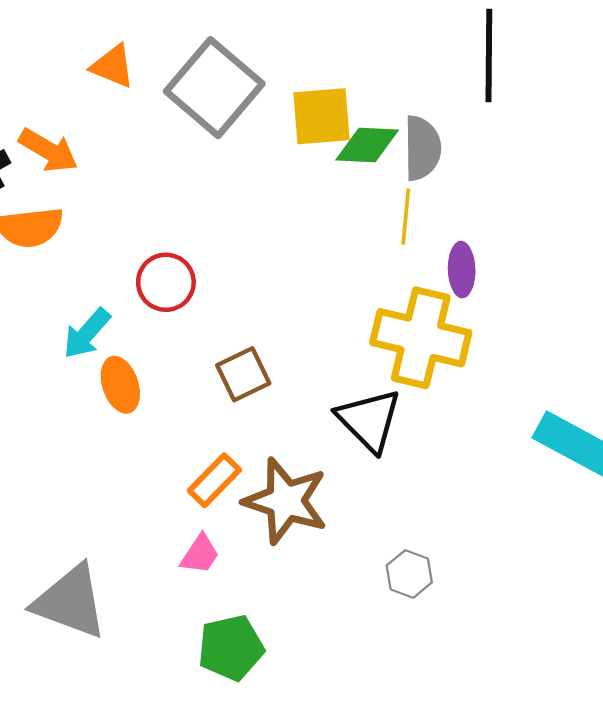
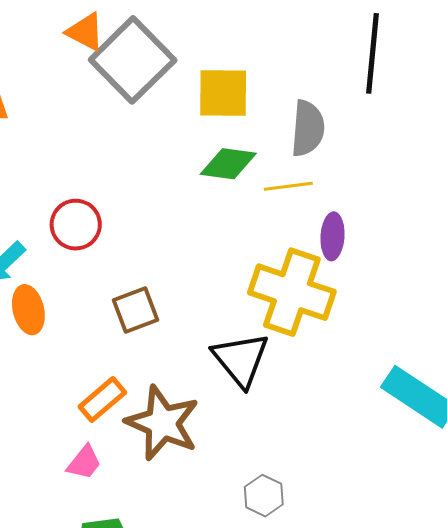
orange triangle: (113, 66) -> (85, 32), moved
green diamond: (367, 145) -> (228, 164), moved
yellow line: (406, 217) -> (288, 186), turned 72

